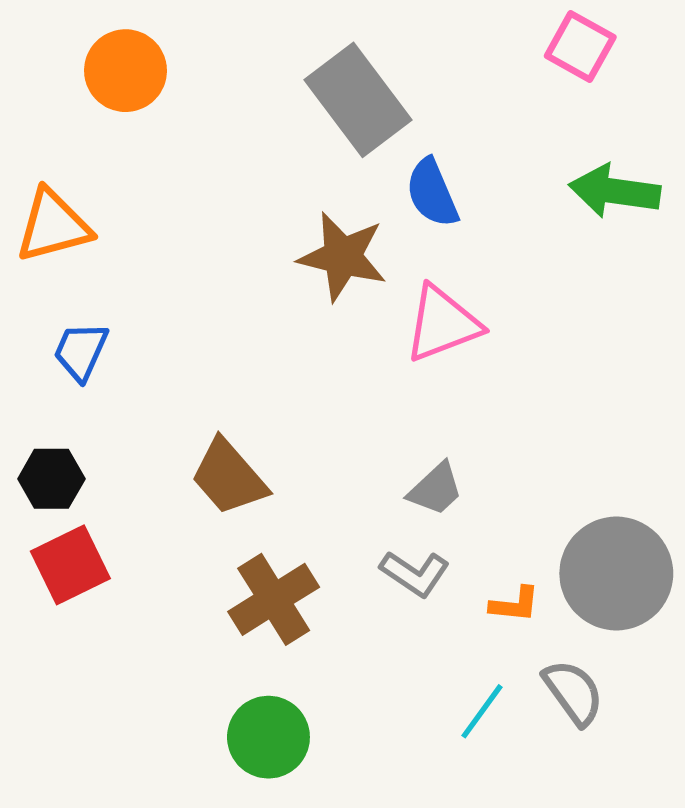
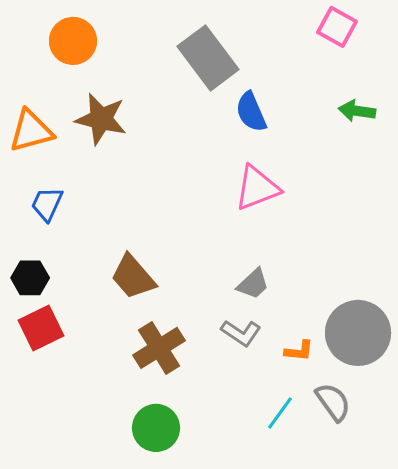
green arrow: (615, 191) -> (357, 111), size x0.7
brown star: (342, 257) -> (101, 119), moved

